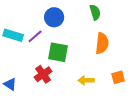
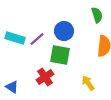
blue circle: (54, 17) -> (64, 31), moved
yellow arrow: (86, 80) -> (88, 83), turned 56

